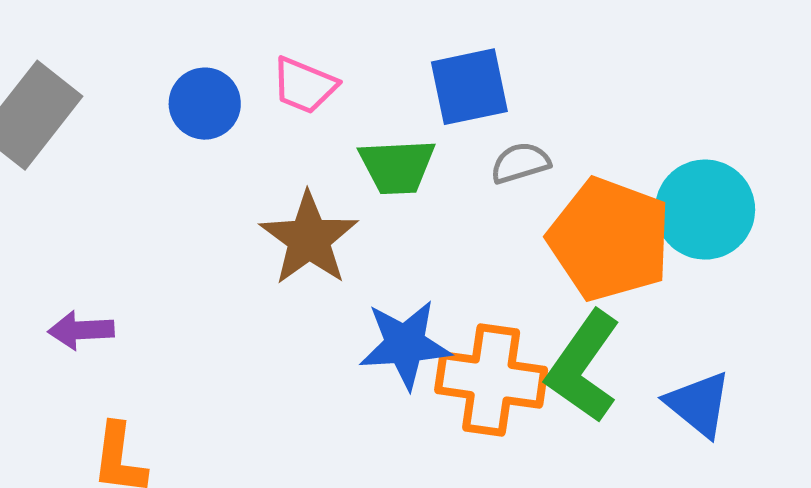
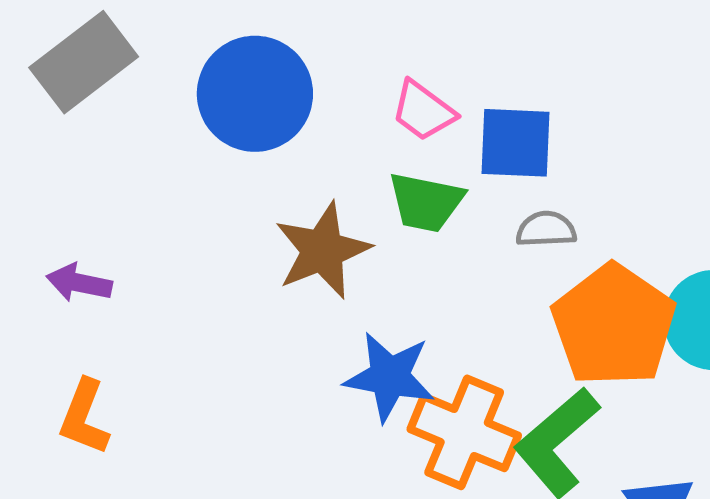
pink trapezoid: (304, 85) -> (423, 111), moved
blue circle: (205, 104) -> (255, 94), size x1.6

